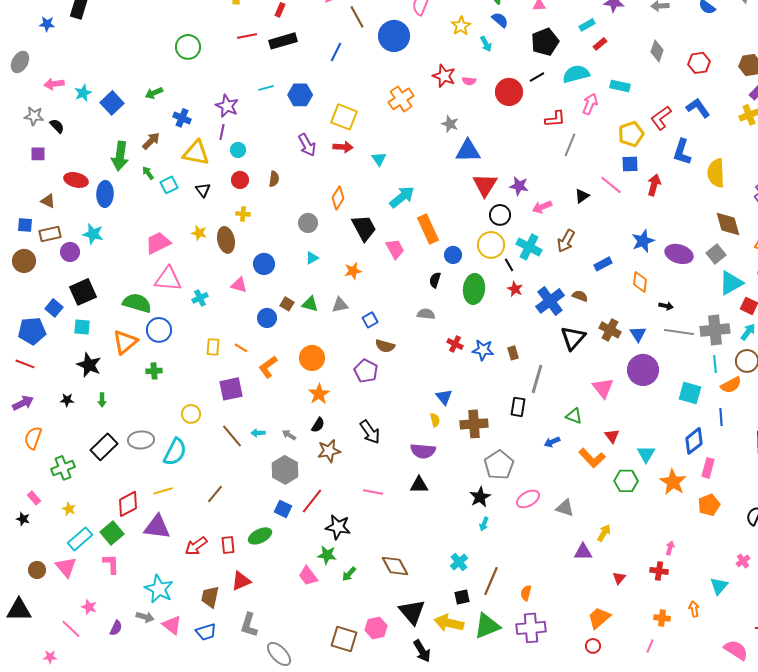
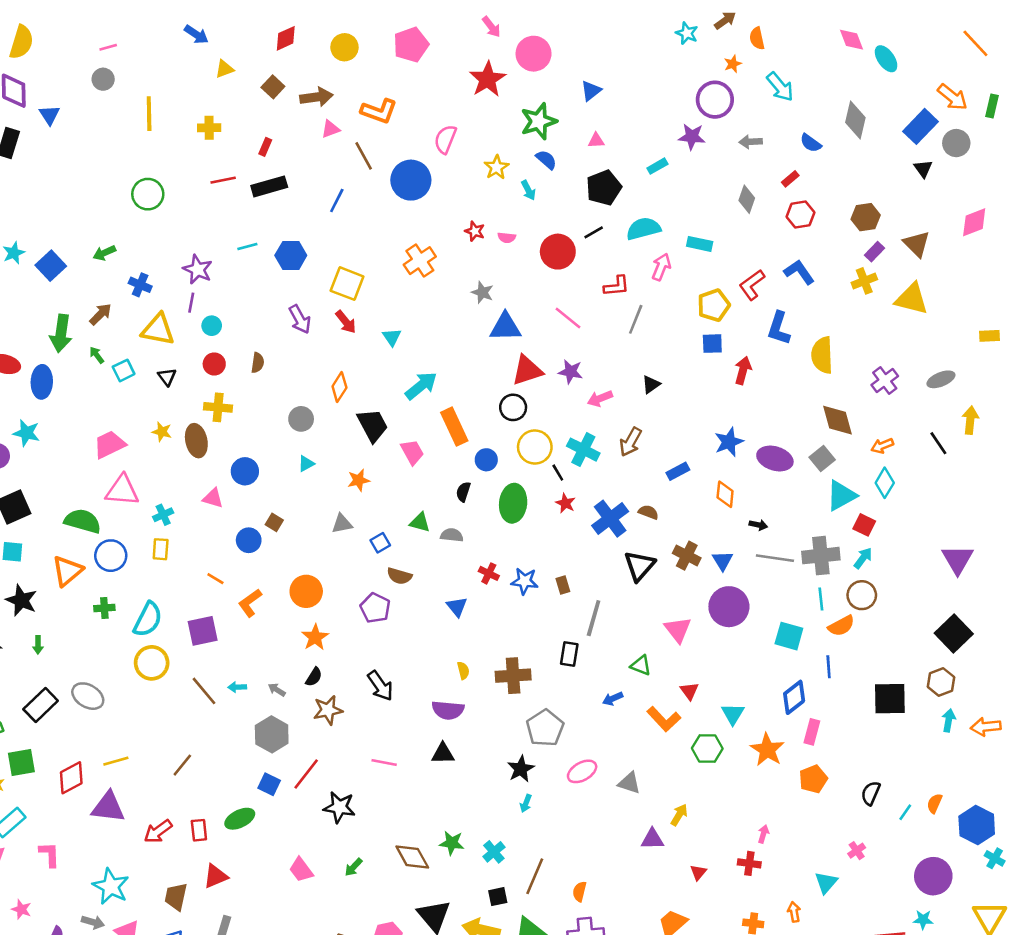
red rectangle: (600, 44) -> (790, 179), moved
red star: (444, 76) -> (475, 231), size x0.7
red arrow: (343, 147) -> (346, 322), turned 48
red triangle: (485, 185) -> (527, 370), turned 40
pink line: (611, 185) -> (568, 318), moved
yellow cross: (243, 214) -> (218, 407), size x1.5
black circle: (500, 215) -> (513, 407), moved
green triangle: (310, 304) -> (420, 522), moved
yellow rectangle: (213, 347) -> (161, 549), moved
blue triangle: (444, 397) -> (457, 607), moved
yellow circle: (191, 414) -> (152, 663), size x1.4
gray ellipse: (141, 440) -> (88, 696), turned 35
cyan semicircle: (175, 452) -> (148, 619), moved
green square: (112, 533) -> (21, 762), moved, turned 30
green star: (327, 555) -> (452, 843), moved

